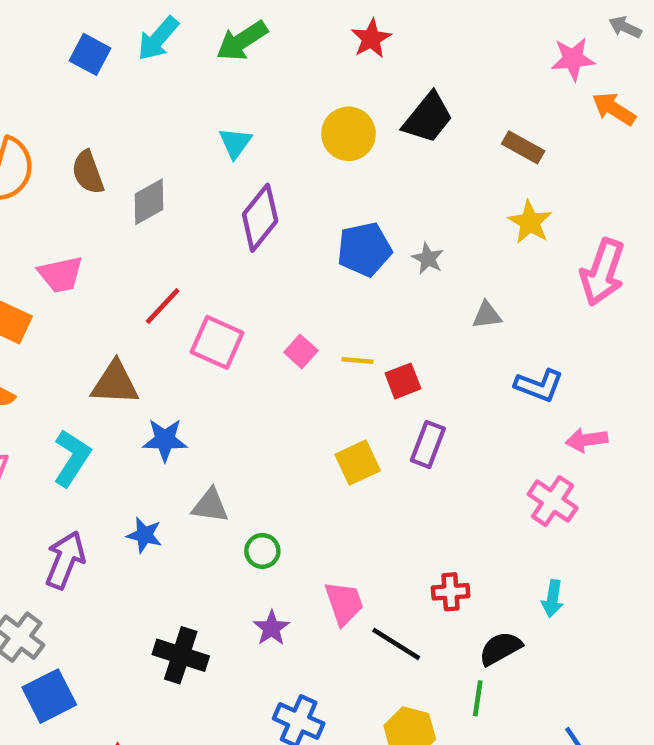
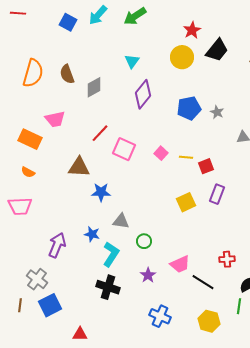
red star: (371, 39) -> (192, 30), moved
cyan L-shape: (72, 458) -> (111, 254), moved
pink trapezoid: (344, 603) -> (180, 264), turned 85

